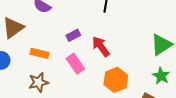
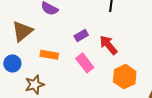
brown star: (38, 82) -> (35, 85), moved

